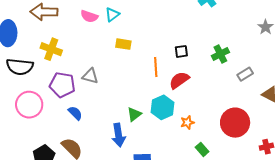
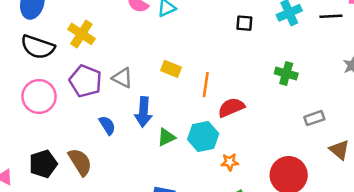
yellow rectangle: (123, 44) -> (171, 69), moved
black square: (181, 51) -> (244, 23), moved
green cross: (220, 54) -> (286, 73), moved, turned 30
blue semicircle: (75, 113) -> (107, 125), moved
blue arrow: (119, 135) -> (143, 112), moved

